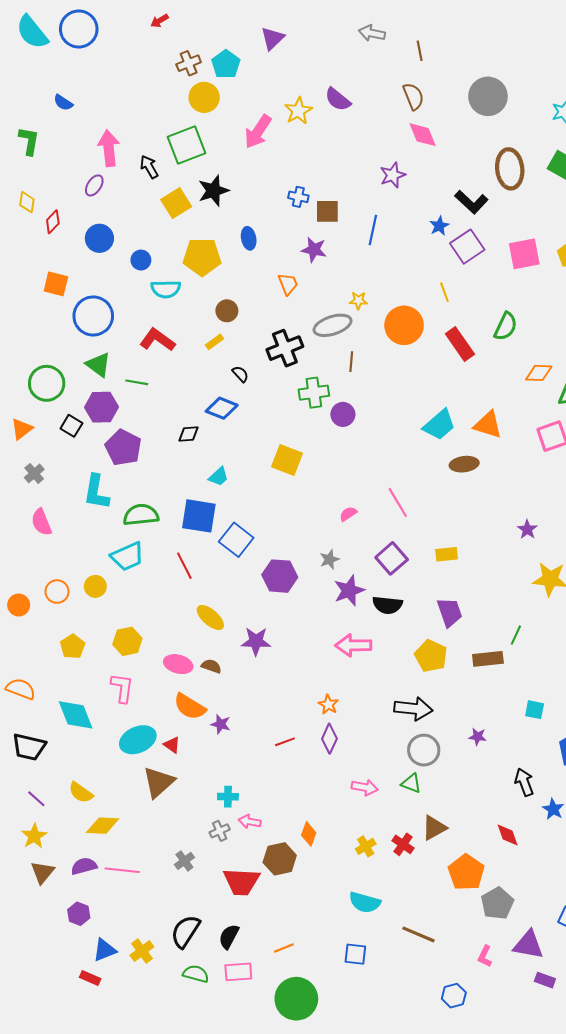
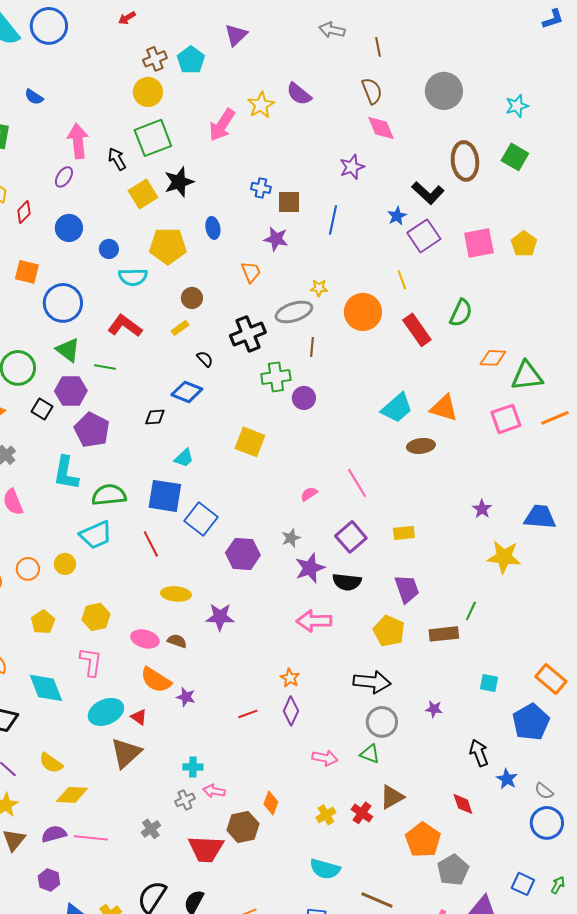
yellow circle: (204, 97) -> (148, 92), moved
yellow ellipse: (210, 617) -> (176, 594), turned -36

